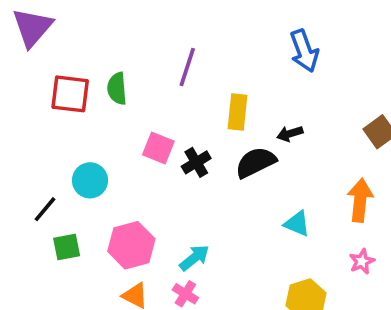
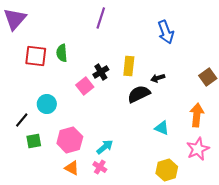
purple line: (187, 67) -> (101, 18), moved
pink square: (158, 148) -> (85, 86), turned 30
black cross: (196, 162) -> (101, 72), moved
pink star: (362, 261) -> (198, 149), size x1.6

